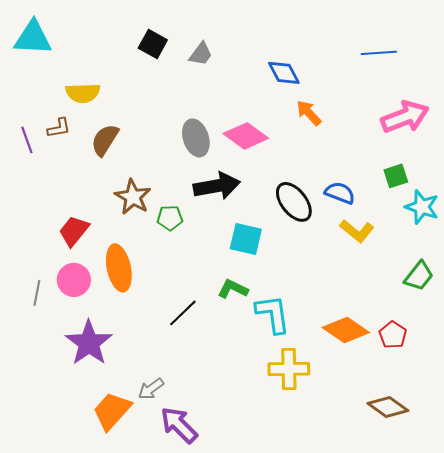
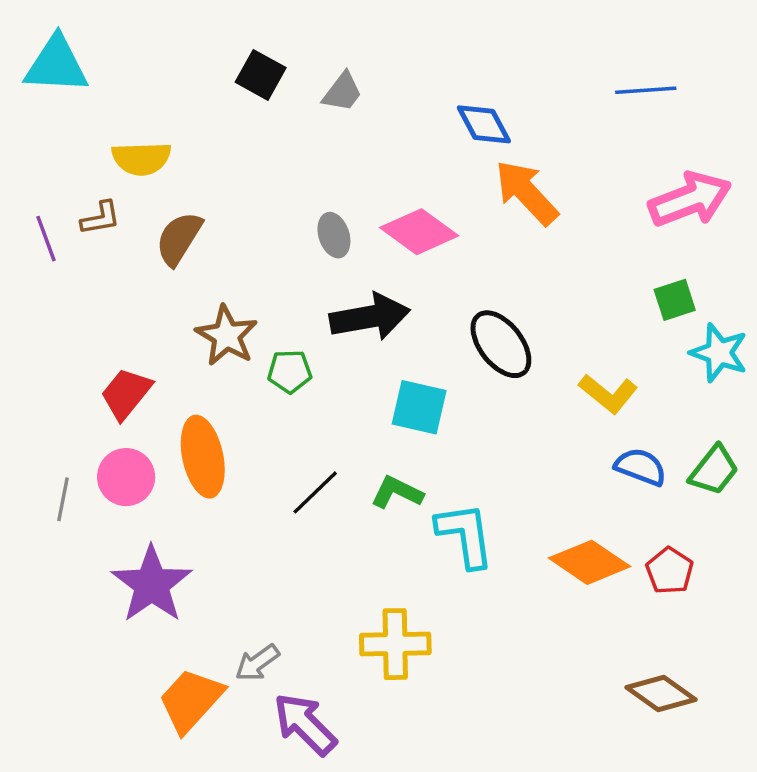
orange arrow: (309, 113) -> (526, 193), size x1.5
gray ellipse: (196, 138) -> (334, 235), size x0.7
blue semicircle: (340, 193) -> (641, 467), moved
black line: (183, 313) -> (315, 492), moved
yellow cross: (289, 369) -> (395, 644), moved

